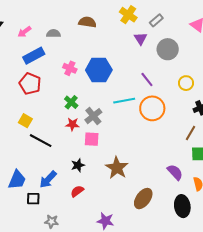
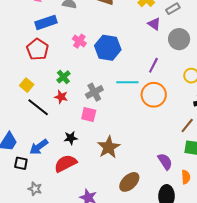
purple triangle: (141, 39) -> (154, 24), turned -32
purple line: (147, 79) -> (153, 65), turned 56
green cross: (71, 102) -> (63, 77), moved
red star: (72, 124) -> (61, 97), moved
red semicircle: (77, 191) -> (65, 163), size x1.6

